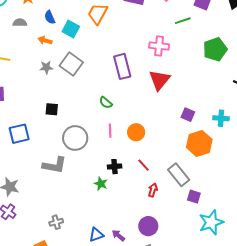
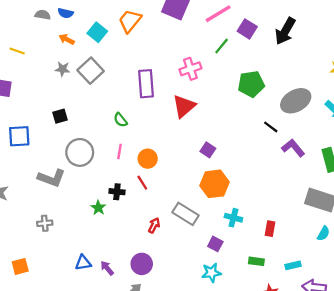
blue semicircle: (50, 17) -> (66, 13), moved, turned -64
green line: (183, 21) -> (222, 46), turned -42
pink cross: (159, 46) -> (190, 69), turned -36
black square: (52, 109) -> (60, 116), turned -32
cyan cross: (221, 118) -> (233, 218), moved
red line: (144, 165) -> (142, 183), moved
gray rectangle: (179, 175) -> (185, 214), turned -30
purple square: (194, 197) -> (215, 244), moved
gray cross: (56, 222) -> (45, 223), moved
cyan star: (211, 222) -> (211, 273), size x0.7

